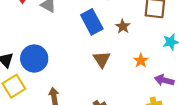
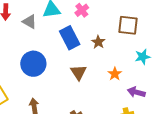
blue circle: (34, 58) -> (33, 64), moved

